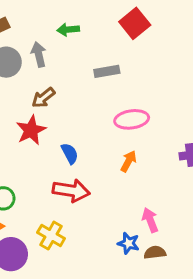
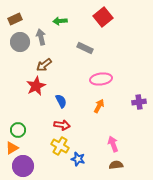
gray rectangle: (107, 71) -> (85, 48), turned 35
red arrow: (71, 191) -> (62, 125), size x0.7
yellow cross: (51, 236) -> (60, 146), moved
blue star: (129, 243) -> (78, 159), moved

